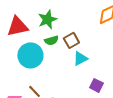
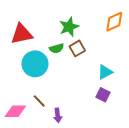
green star: (47, 19) -> (69, 27), moved
cyan triangle: (80, 58) -> (105, 72), moved

